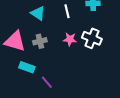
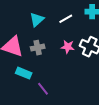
white line: (67, 11) -> (66, 19), turned 72
cyan triangle: (38, 13) -> (37, 20), turned 42

